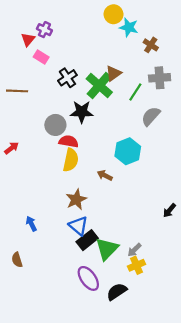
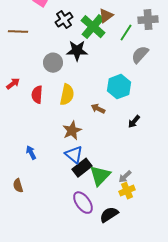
red semicircle: (69, 141) -> (37, 95), moved, turned -96
black arrow: (169, 210) -> (134, 122), moved

